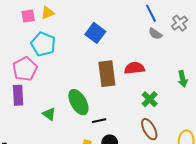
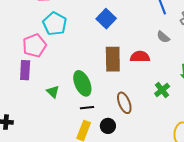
gray semicircle: (155, 34) -> (163, 37), moved
green cross: (150, 99) -> (162, 90), moved
black line: (99, 121) -> (87, 108), moved
brown ellipse: (149, 129) -> (124, 103), moved

